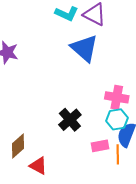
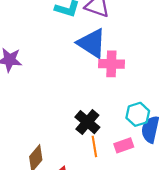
pink cross: (117, 97) -> (111, 64), moved
orange line: (118, 154) -> (94, 146), moved

